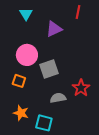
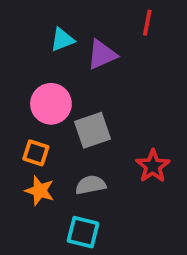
cyan triangle: (26, 14) -> (62, 40), moved, turned 40
gray semicircle: (58, 98) -> (91, 185), moved
orange star: (21, 113) -> (40, 191), moved

